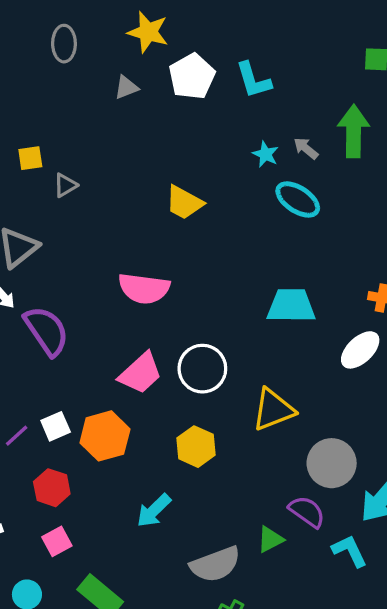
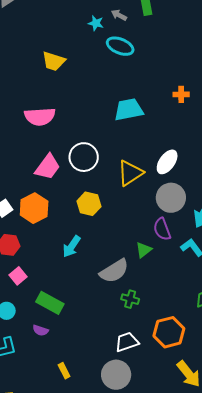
white ellipse: (360, 350) -> (167, 162), moved
purple semicircle: (307, 512) -> (162, 229), turned -135

